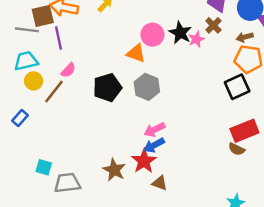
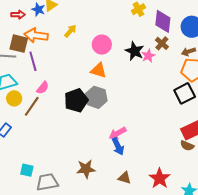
brown square: (43, 16) -> (19, 44), turned 30
pink circle: (152, 35) -> (102, 45), moved
gray hexagon: (147, 87) -> (96, 97), moved
blue arrow: (154, 145) -> (118, 146), turned -84
red star: (144, 161) -> (160, 178), moved
brown star: (114, 170) -> (86, 169), turned -30

